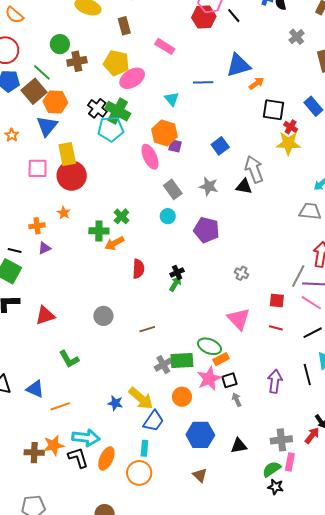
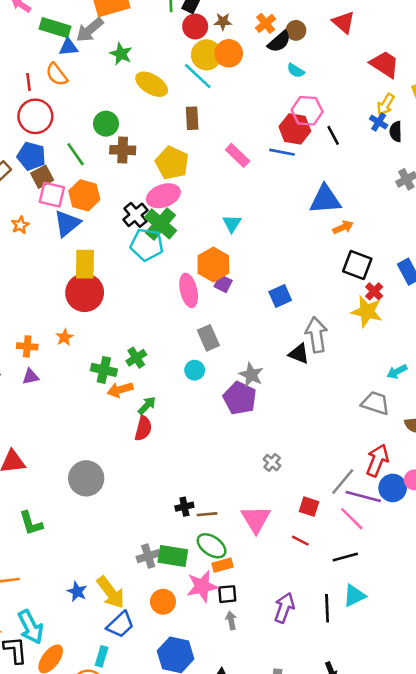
pink ellipse: (132, 78) -> (163, 196), moved
blue line: (203, 82) -> (282, 152), moved
brown square: (34, 91) -> (42, 177), moved, size x0.7
pink square: (38, 168) -> (52, 195), moved
gray star: (209, 186) -> (251, 375), moved
black cross: (177, 272) -> (184, 507), moved
green arrow: (175, 284) -> (147, 405), moved
gray circle: (103, 316) -> (86, 478), size x1.4
brown line: (147, 329) -> (207, 514), moved
cyan arrow: (86, 438) -> (31, 627), turned 44

